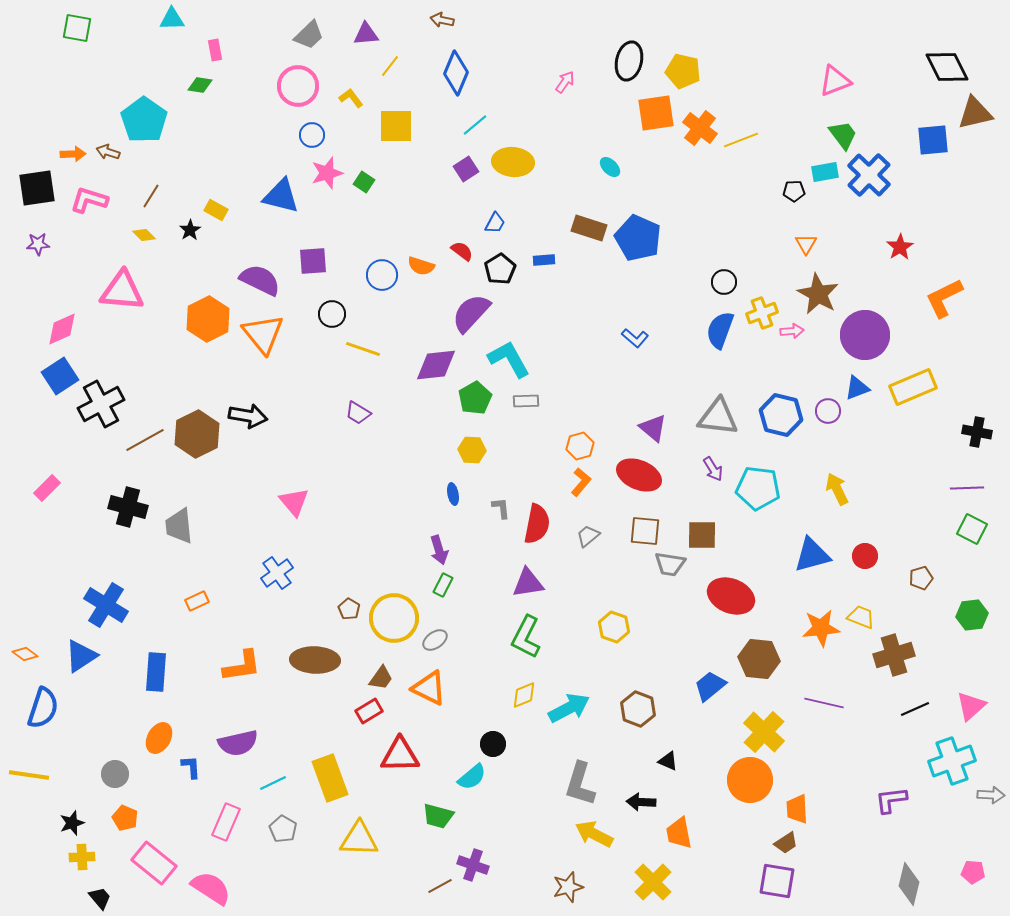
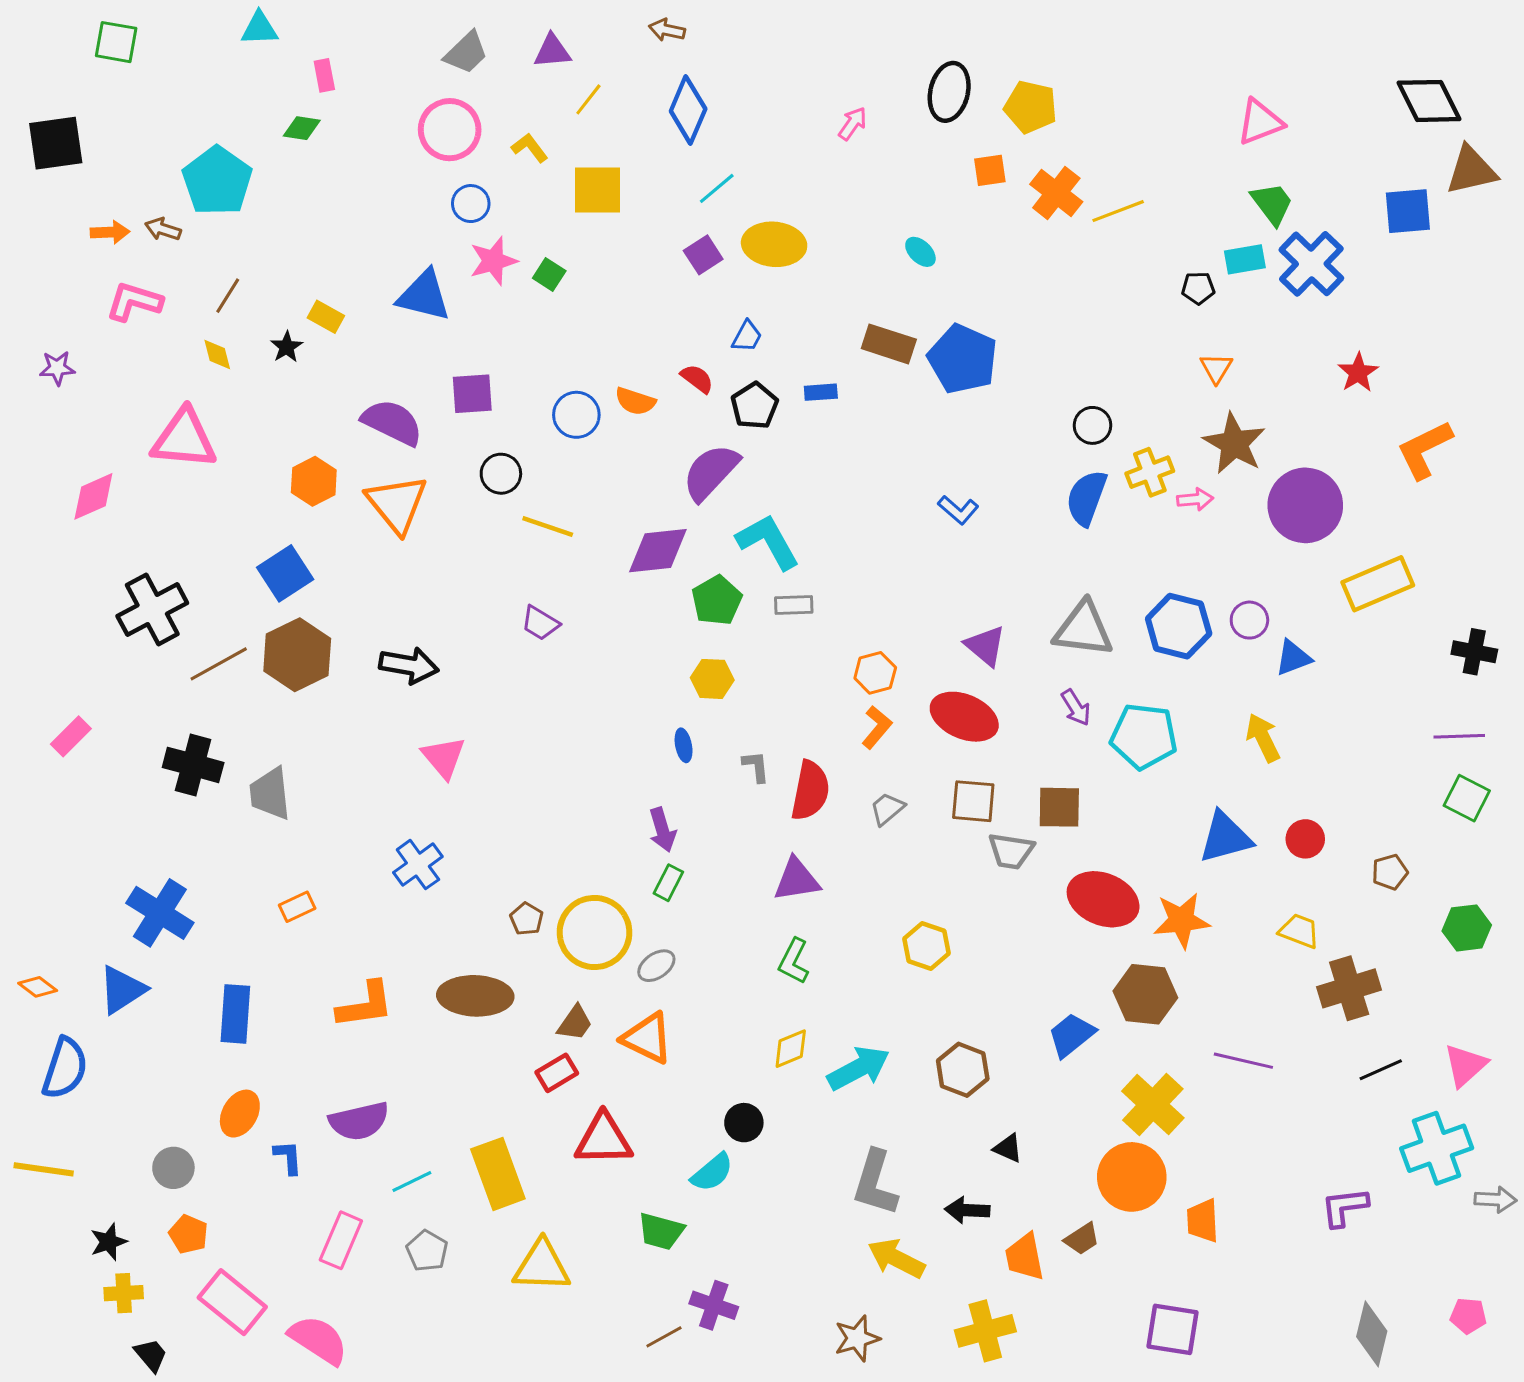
orange square: (656, 113) -> (990, 170), size x0.6
black square: (37, 188) -> (56, 143), moved
yellow diamond: (144, 235) -> (217, 354), turned 30
orange hexagon: (208, 319) -> (314, 481), size x0.7
blue square: (60, 376) -> (285, 573), moved
blue triangle: (857, 388) -> (1293, 658), moved
black arrow: (248, 416) -> (409, 665), moved
orange star: (821, 628) -> (1182, 920), moved
green L-shape: (526, 637) -> (794, 961), size x0.7
brown trapezoid: (786, 843) -> (1082, 1239), moved
yellow cross: (653, 882) -> (985, 1331), turned 30

